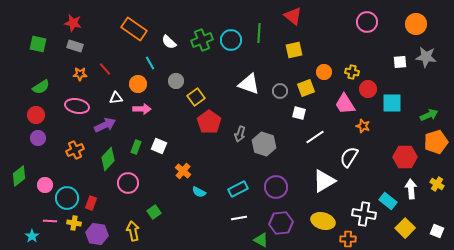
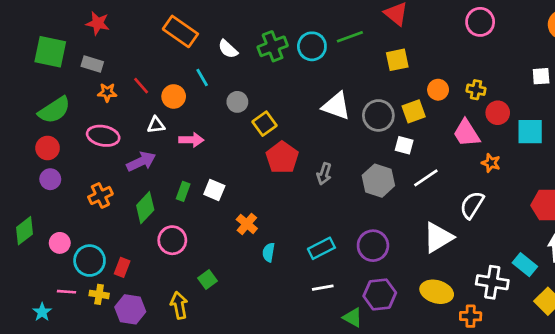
pink circle: (367, 22) -> (480, 22), moved
green line: (259, 33) -> (350, 37), turned 66
green square: (38, 44) -> (50, 52), size x1.4
gray rectangle: (75, 46) -> (92, 64), moved
orange circle: (138, 84) -> (174, 96), moved
green semicircle: (41, 87) -> (54, 110), size x1.4
gray circle: (280, 91) -> (378, 115), size x1.5
gray hexagon: (264, 144) -> (378, 181), moved
cyan semicircle: (199, 192) -> (269, 252), turned 72

